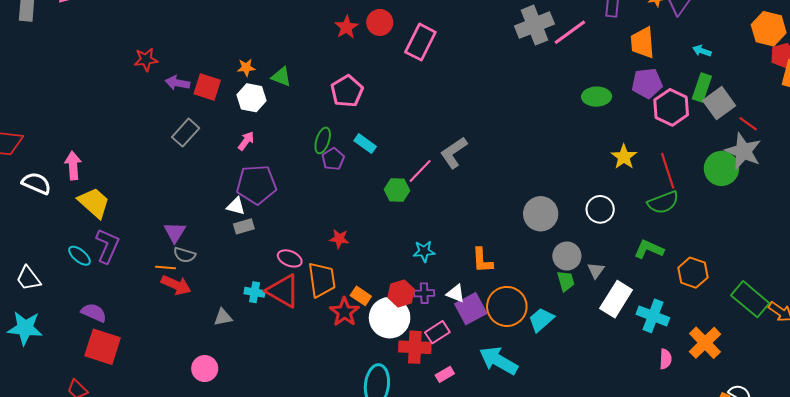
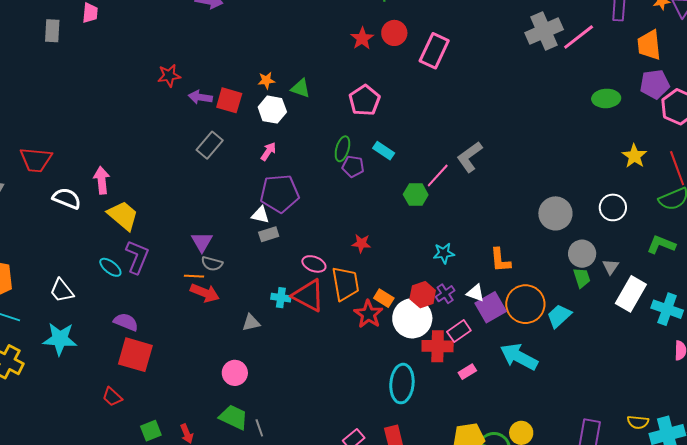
purple pentagon: (333, 159) -> (353, 166), turned -30
purple cross: (424, 293) -> (445, 294), turned -30

